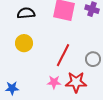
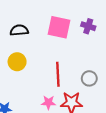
red line: (63, 55) -> (58, 74), turned -30

